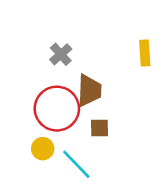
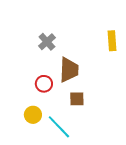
red circle: (57, 109) -> (44, 84), size x0.5

